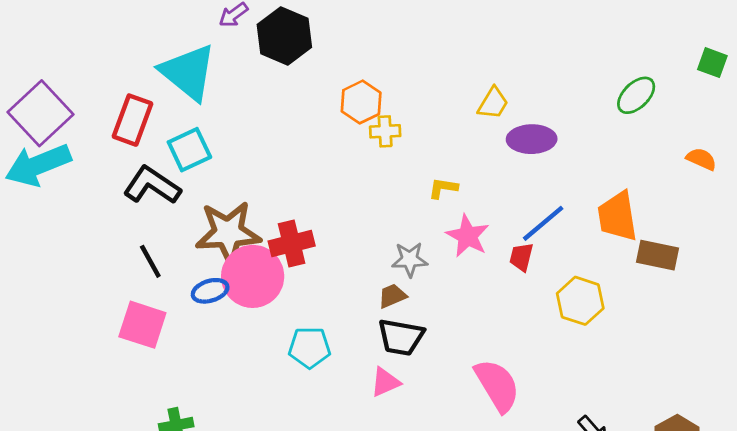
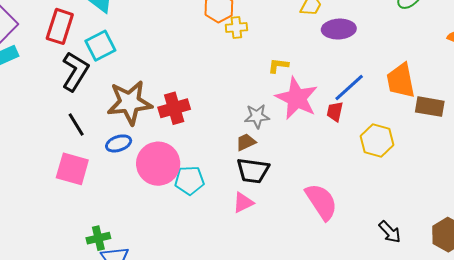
black L-shape: (152, 185) -> (75, 71), turned 90
pink star: (468, 236) -> (297, 98), size x1.4
pink circle: (253, 276) -> (158, 164), moved

